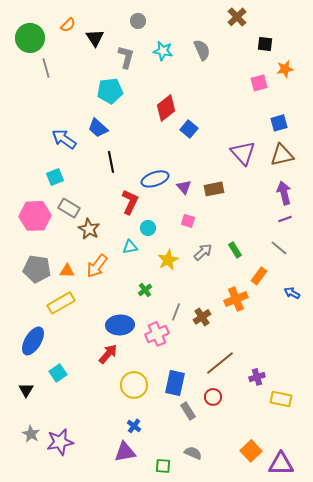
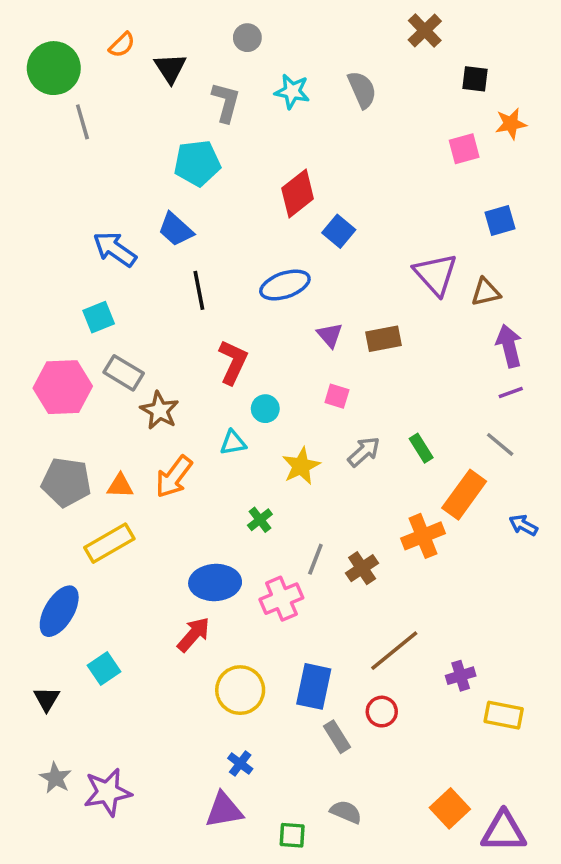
brown triangle: (282, 155) -> (486, 292), moved, size x0.7
blue ellipse: (155, 179) -> (285, 285), moved
orange rectangle: (259, 276) -> (464, 495), size x1.5

